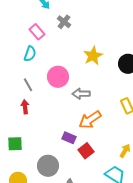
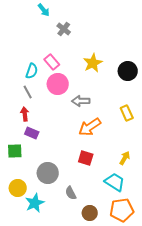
pink rectangle: (37, 32) -> (52, 62), moved
cyan semicircle: (30, 54) -> (32, 71), moved
purple rectangle: (69, 138) -> (32, 133), moved
red square: (86, 151) -> (86, 158), turned -35

